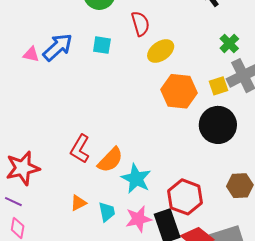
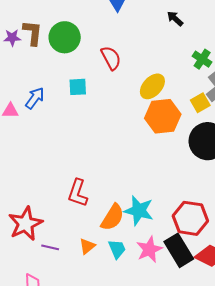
blue arrow: (58, 47) -> (35, 98), size x0.7
yellow ellipse: (161, 51) -> (152, 86), moved
orange semicircle: (110, 160) -> (112, 217), moved
purple line: (13, 202) -> (50, 247), moved

